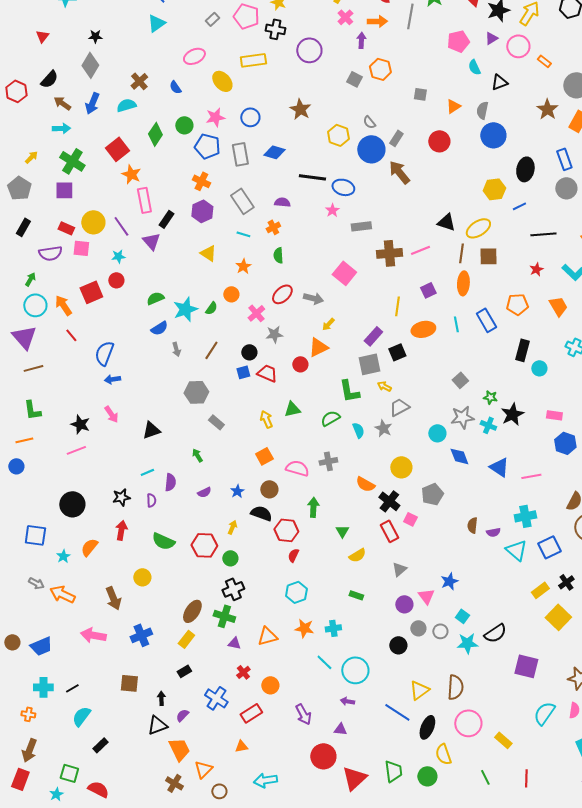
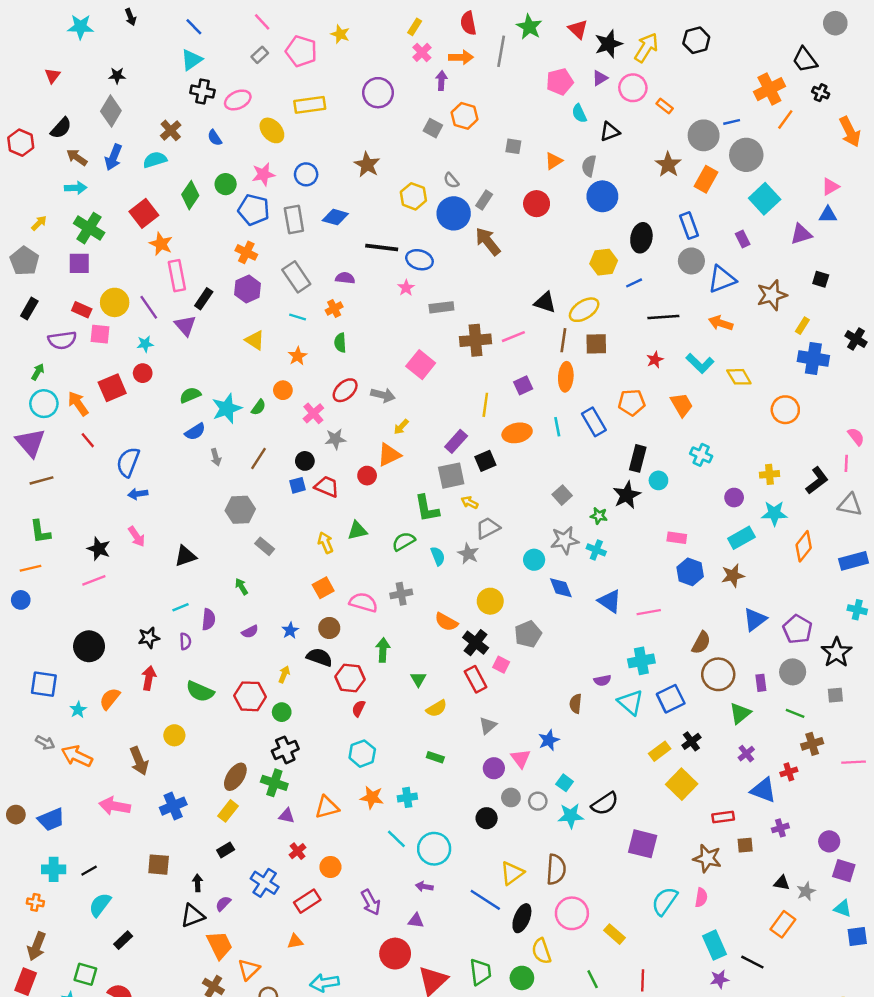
black cross: (275, 29) -> (202, 91), moved
black star: (512, 414) -> (627, 495), moved
brown semicircle: (472, 525) -> (576, 704), moved

